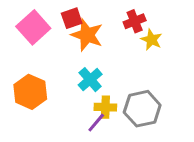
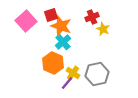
cyan cross: (90, 80) -> (63, 42), moved
orange hexagon: (30, 92) -> (53, 63), moved
yellow cross: (105, 107) -> (73, 73), turned 32

